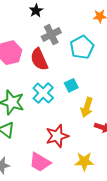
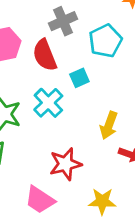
cyan square: (71, 85) -> (79, 78), moved

